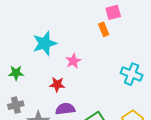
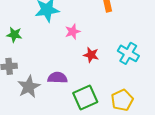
red star: (57, 84) -> (91, 55), moved

